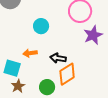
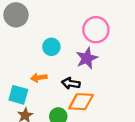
purple star: (93, 35) -> (87, 58), moved
orange diamond: (67, 74) -> (81, 102), turned 35

